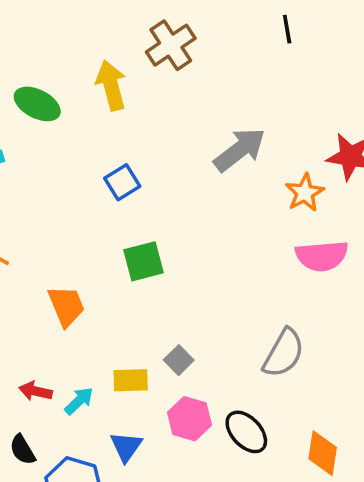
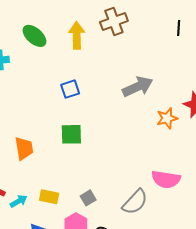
pink semicircle: (322, 256) -> (166, 179), moved
gray square: (179, 360) -> (88, 198), moved

